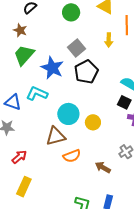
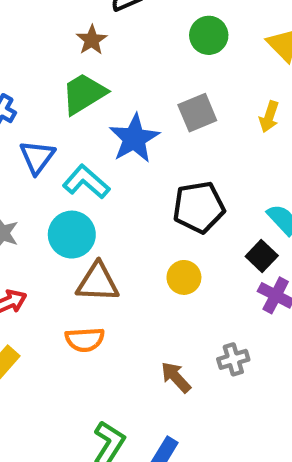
black pentagon: (86, 72) -> (199, 207), moved
blue triangle: (13, 102) -> (37, 157), moved, turned 30
cyan circle: (68, 114) -> (72, 235), moved
orange semicircle: (72, 156) -> (85, 340), moved

